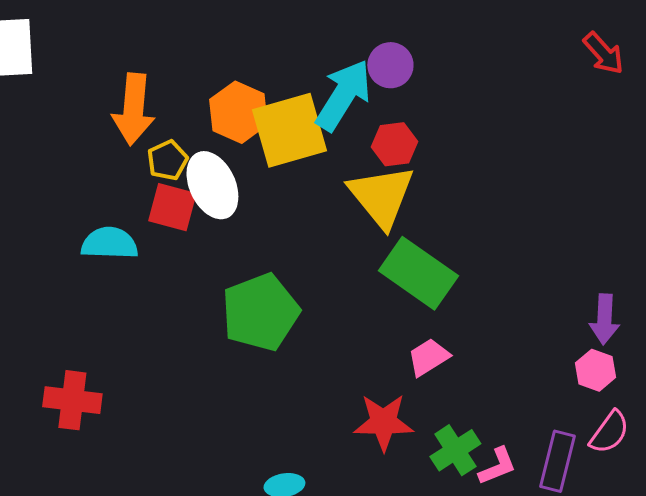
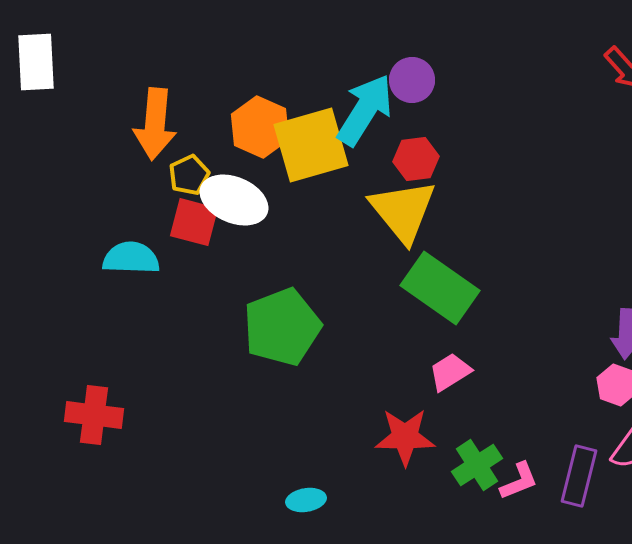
white ellipse: (212, 185) -> (234, 200), turned -42

